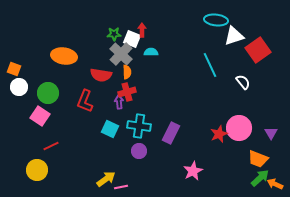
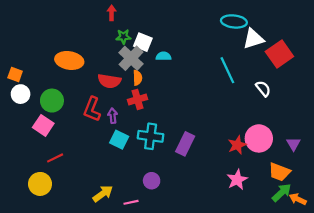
red arrow: (142, 30) -> (112, 13), moved
purple arrow: (119, 102) -> (113, 116), moved
purple circle: (139, 151) -> (152, 181), moved
pink star: (193, 171) -> (237, 180), moved
yellow arrow: (106, 179) -> (103, 194), moved

